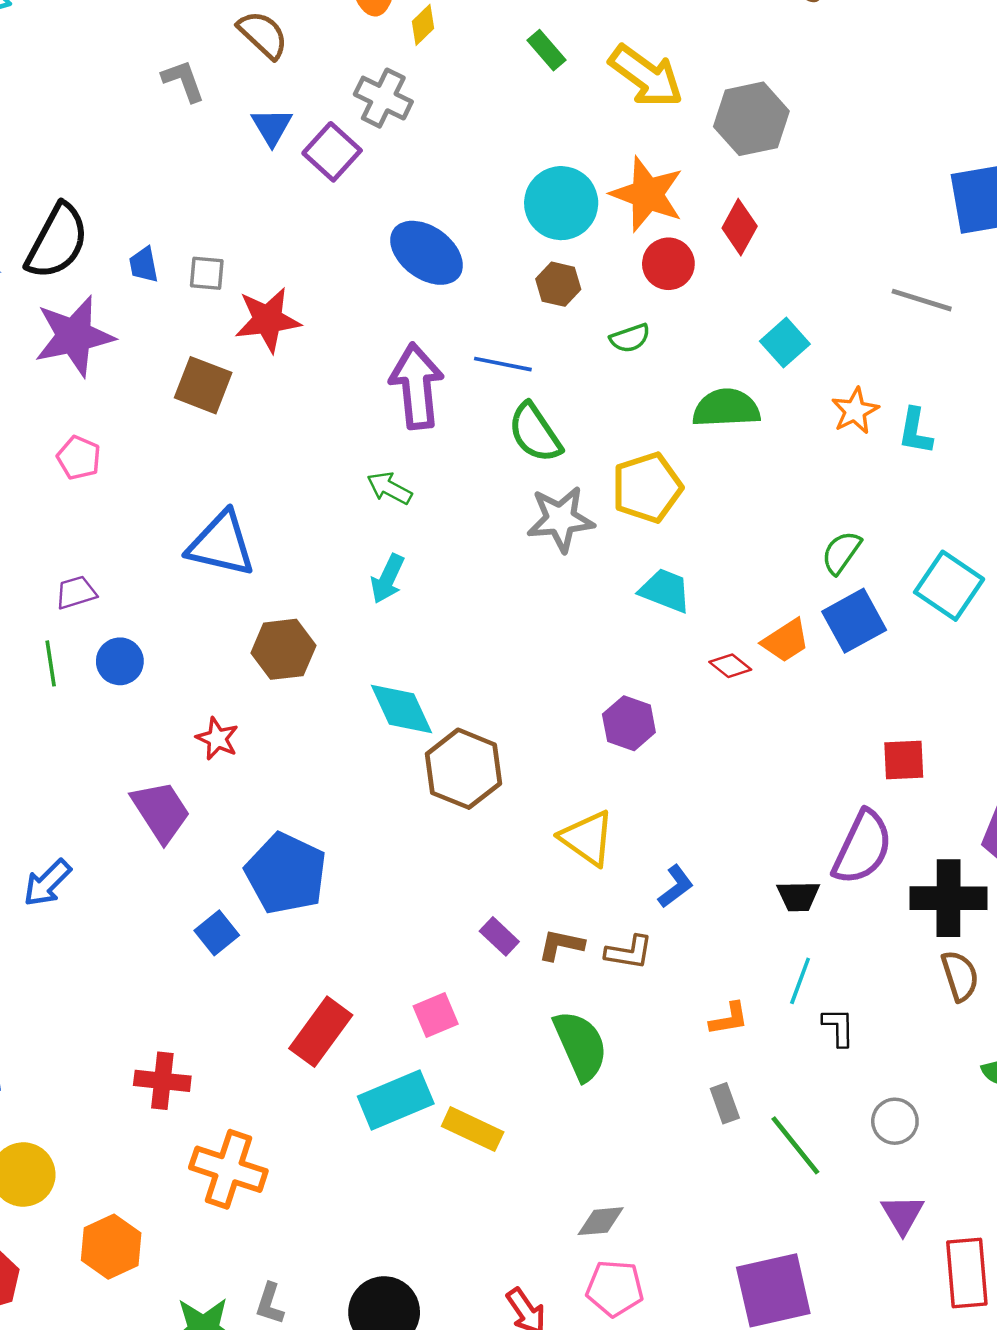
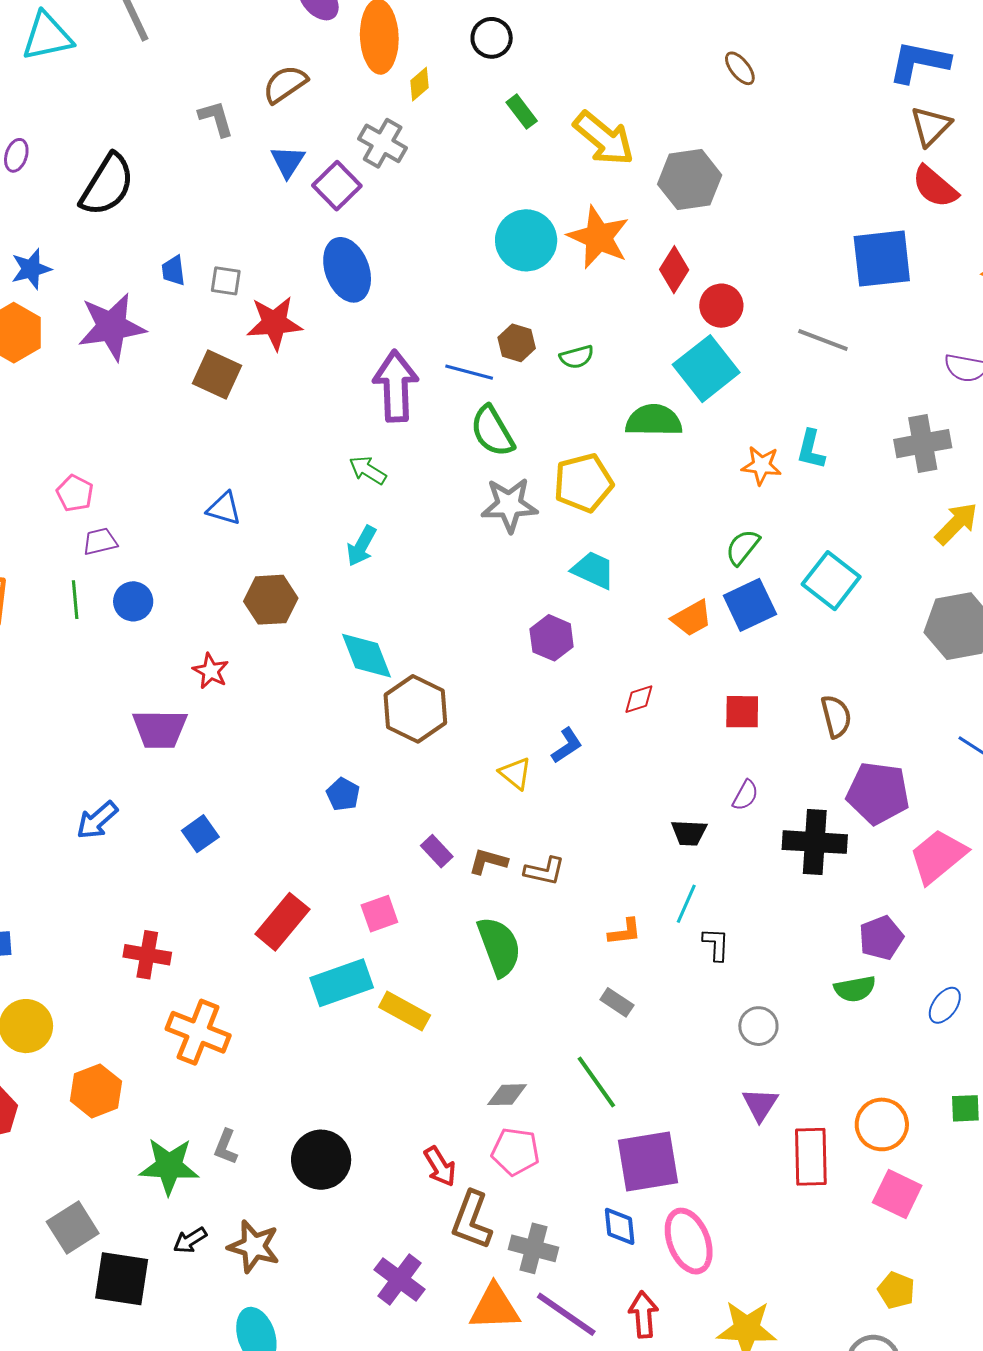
brown semicircle: (263, 35) -> (285, 84), turned -81
black semicircle: (57, 241) -> (107, 185), moved
blue ellipse: (427, 253) -> (347, 270), moved, turned 30
red circle: (668, 264) -> (721, 306), moved
brown hexagon: (558, 284) -> (517, 343), moved
cyan square: (785, 343) -> (706, 369), size x1.6
orange star: (855, 411) -> (761, 465), moved, turned 30
pink pentagon: (79, 458) -> (75, 493), moved
blue triangle: (221, 544) -> (224, 509), size x0.6
red diamond: (730, 666) -> (639, 699), moved, turned -60
purple hexagon: (629, 723) -> (552, 638), moved
red square: (904, 760) -> (742, 712), moved
purple trapezoid: (161, 811) -> (160, 729), turned 120
yellow triangle: (587, 838) -> (515, 773), size x0.7
purple semicircle: (863, 847) -> (745, 795), size x0.5
blue pentagon: (286, 874) -> (343, 794), moved, size x0.5
blue arrow: (47, 883) -> (97, 820), moved
blue L-shape: (676, 886) -> (567, 745), moved
brown semicircle: (960, 976) -> (836, 716), moved
gray rectangle: (725, 1103) -> (617, 1002), turned -40
green line: (795, 1145) -> (596, 1082), moved

